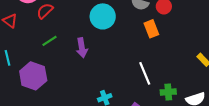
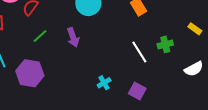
green cross: (168, 92) -> (165, 44), moved

